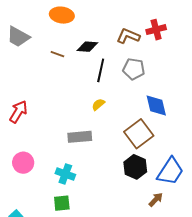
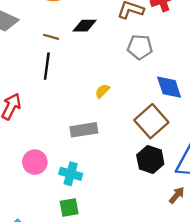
black line: (101, 70) -> (47, 66), moved
pink circle: (23, 163) -> (35, 162), moved

